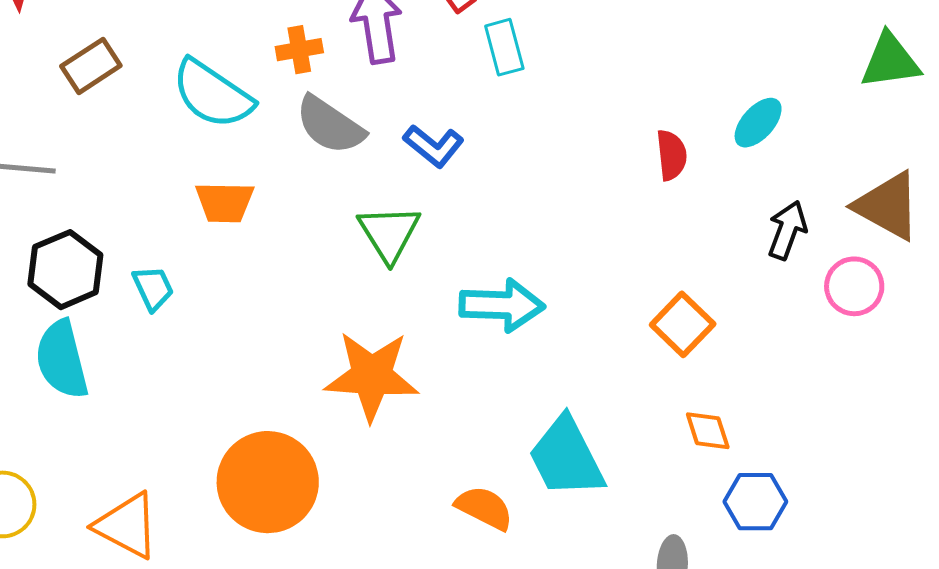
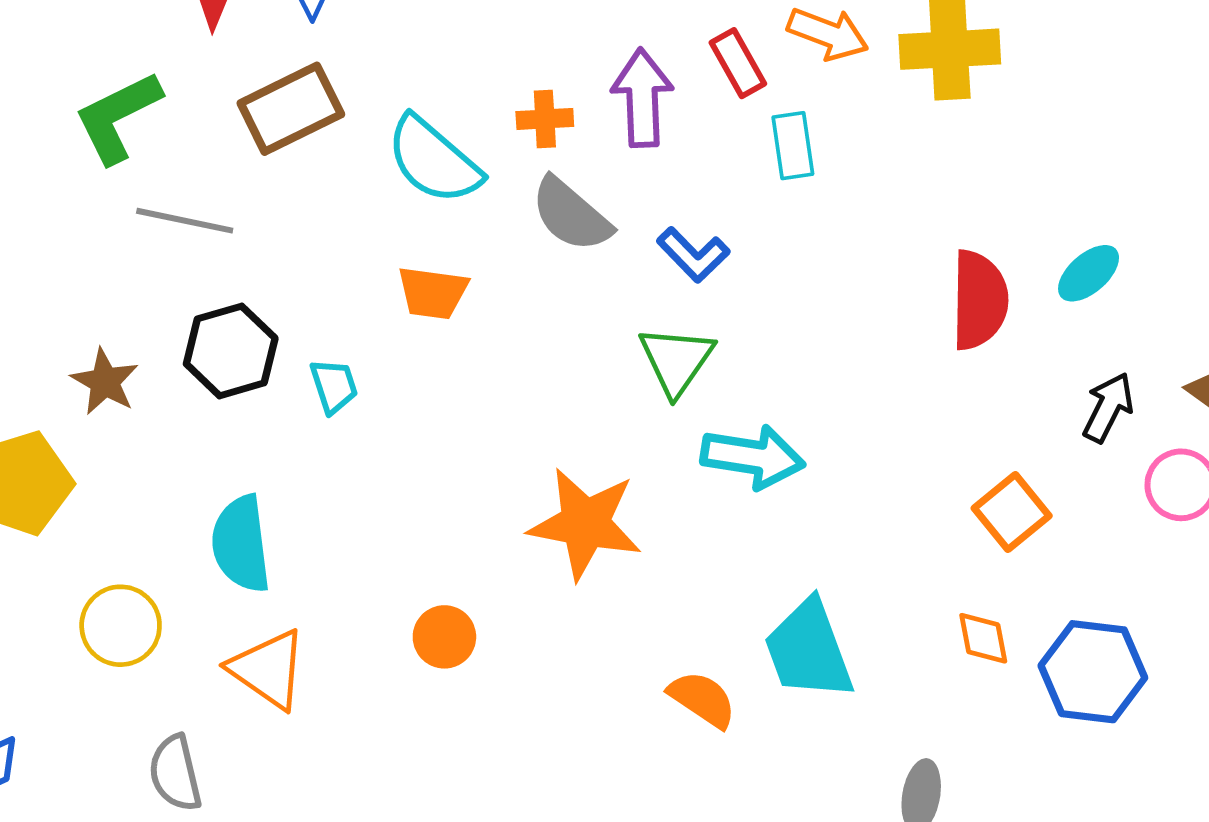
brown rectangle: (91, 66) -> (291, 109), size x1.4
red semicircle: (671, 155) -> (979, 300), size x1.6
green triangle: (389, 233) -> (676, 360), moved
orange square: (683, 324) -> (1012, 512), moved
cyan semicircle: (62, 359) -> (241, 544), moved
orange circle: (268, 482) -> (444, 637), size x0.5
blue hexagon: (755, 502) -> (1093, 672), moved, size x1.4

